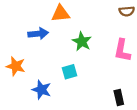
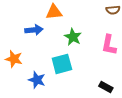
cyan square: (70, 72) -> (62, 64), size x1.5
black rectangle: (119, 98) -> (106, 87), turned -48

